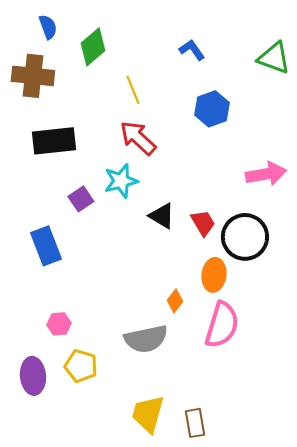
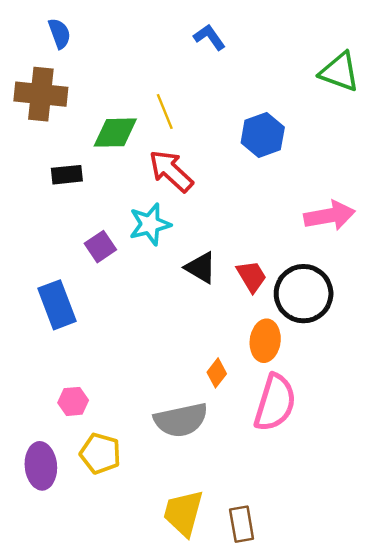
green diamond: (93, 47) -> (115, 133), moved, turned 39
blue L-shape: (192, 50) -> (209, 37), moved
black rectangle: (54, 141) -> (67, 175), size x0.6

